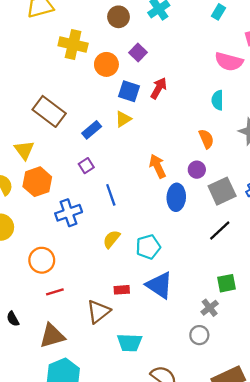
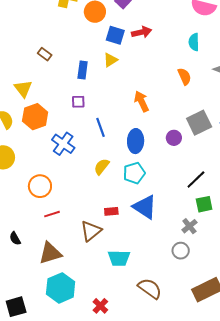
red arrow: (159, 88) -> (142, 32), turned 48
brown rectangle: (49, 111) -> (45, 54), size x0.5
blue rectangle: (92, 130) -> (83, 70), turned -42
purple square: (86, 166) -> (78, 102), turned 32
purple circle: (197, 170) -> (174, 138), moved
blue ellipse: (176, 197) -> (136, 141), moved
blue cross: (69, 213) -> (63, 144), turned -35
black line: (220, 231) -> (196, 180), moved

